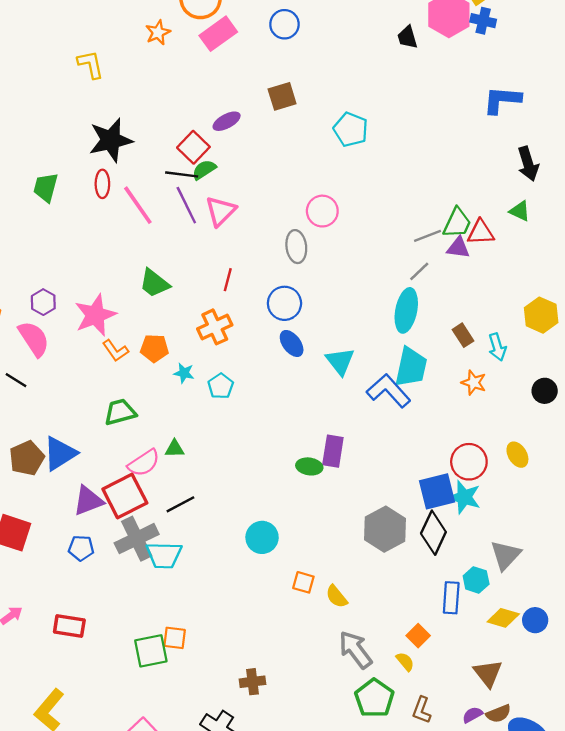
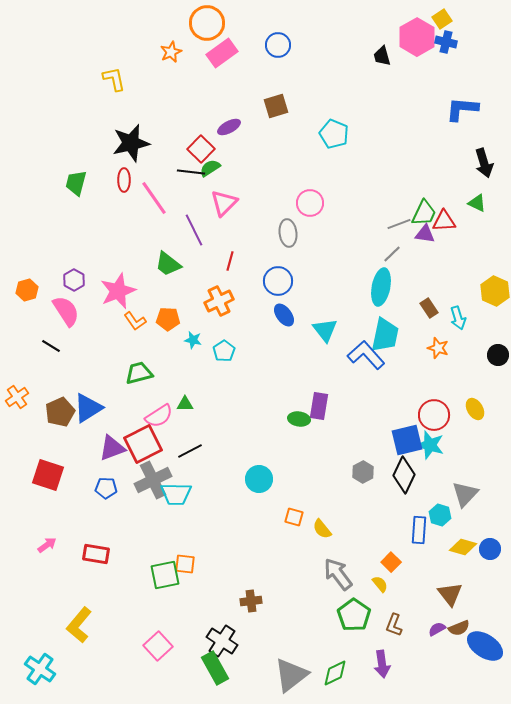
purple line: (186, 205) -> (194, 230), moved
gray hexagon: (385, 529) -> (363, 472), size x0.6

